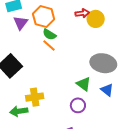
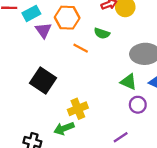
green semicircle: (49, 34) -> (102, 33), moved
purple circle: (78, 105) -> (138, 105), moved

